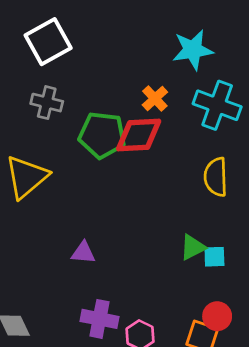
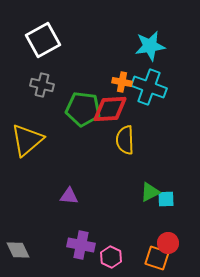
orange cross: (155, 99) -> (122, 82), turned -36
cyan cross: (217, 105) -> (149, 87), moved
yellow semicircle: (216, 177) -> (125, 140), moved

